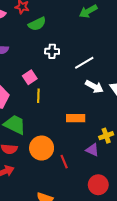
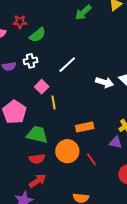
white cross: (52, 51) -> (31, 61), moved
white line: (84, 63) -> (67, 65), moved
orange rectangle: (76, 118) -> (85, 127), moved

